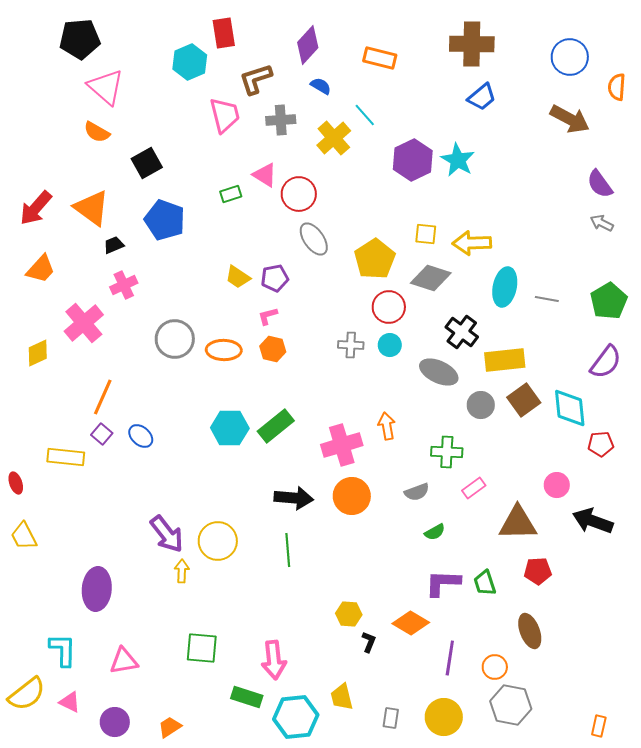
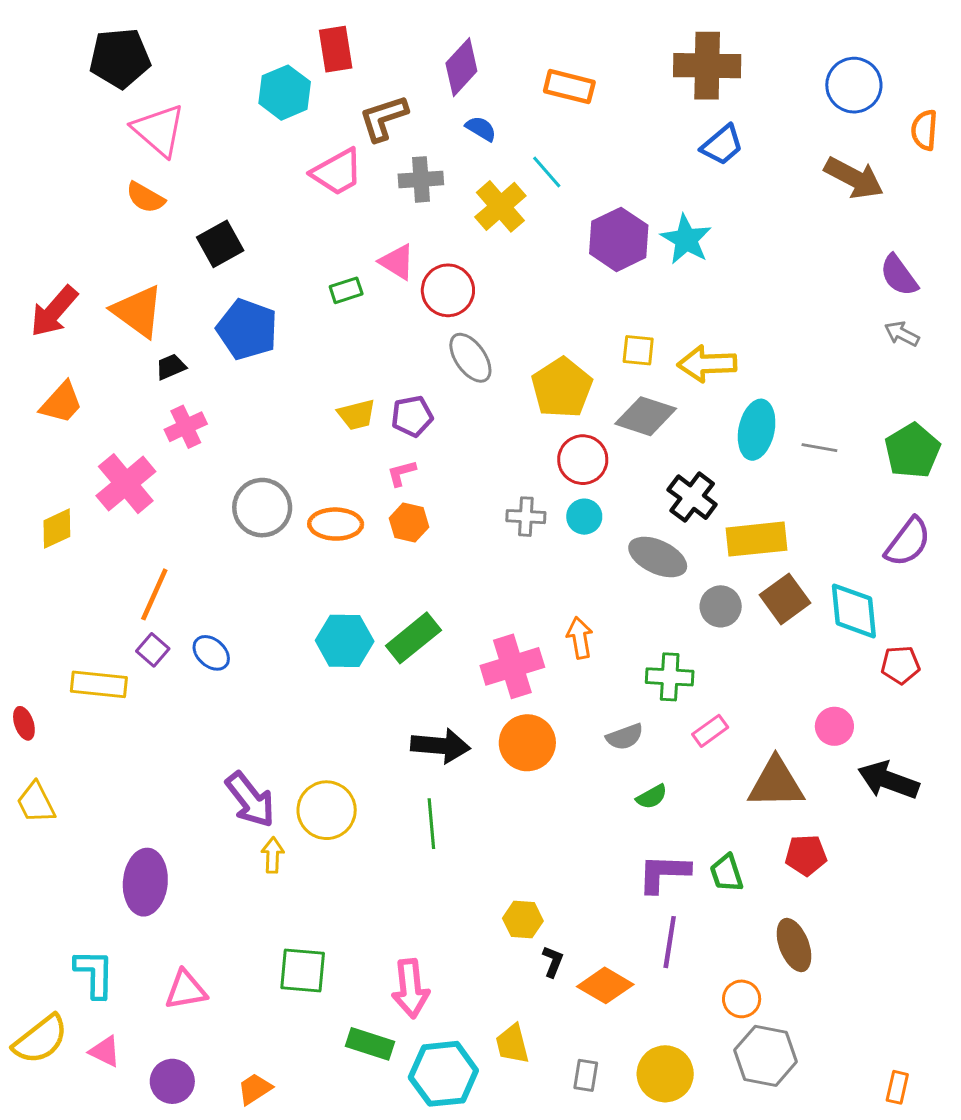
pink trapezoid: (225, 115) -> (337, 172), turned 75
yellow trapezoid: (238, 277) -> (357, 415), turned -48
orange diamond: (411, 623) -> (605, 985), moved
purple line: (450, 658) -> (670, 942), moved

